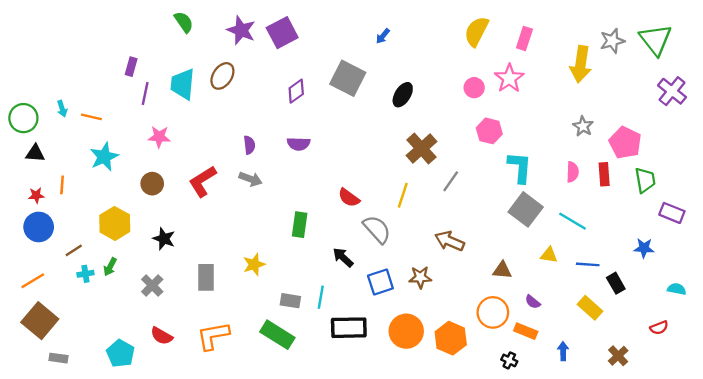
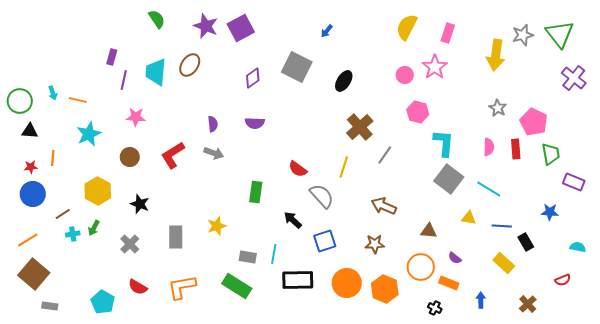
brown star: (420, 277) -> (375, 244), moved

